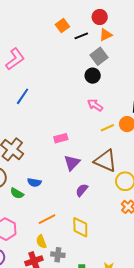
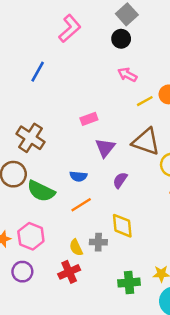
pink L-shape: (15, 59) -> (70, 28), moved
blue semicircle: (34, 182) -> (78, 176), moved
green semicircle: (17, 193) -> (41, 191), size x1.6
orange line: (47, 219) -> (81, 205), moved
gray cross: (58, 255) -> (98, 242), moved

